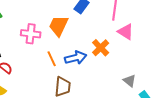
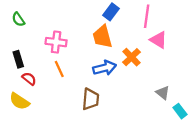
orange trapezoid: (59, 26) -> (102, 37), moved, turned -40
orange line: (52, 59) -> (59, 69), moved

